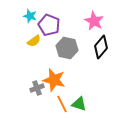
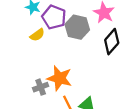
gray hexagon: (67, 48) -> (77, 27), moved

